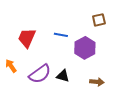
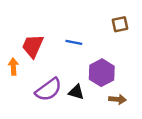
purple hexagon: (85, 48) -> (102, 73), moved
orange arrow: (11, 66) -> (13, 67), moved, turned 32

